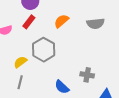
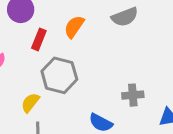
red rectangle: (29, 22) -> (39, 39), moved

